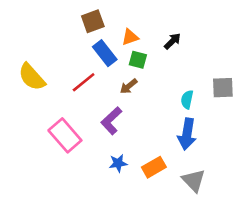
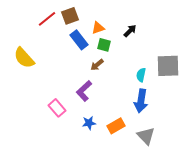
red line: (84, 82) -> (47, 19), moved
gray square: (223, 88) -> (168, 66), size x1.4
pink rectangle: (65, 135) -> (57, 108), moved, size x0.7

